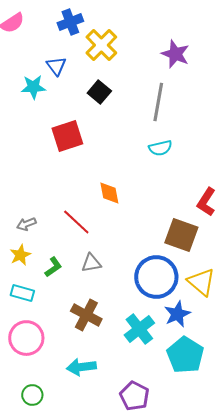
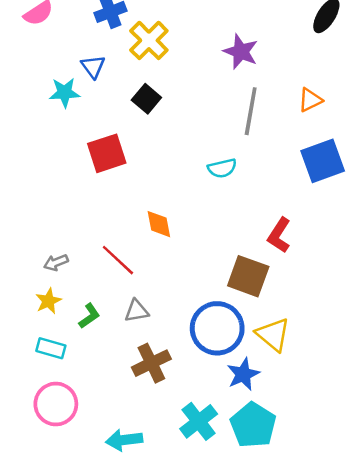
gray line: (158, 102) -> (251, 111), moved
brown cross: (86, 315) -> (151, 363), moved, turned 36
cyan cross: (139, 329) -> (199, 421), moved

